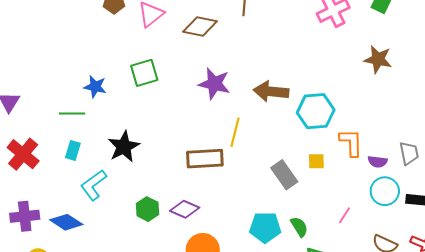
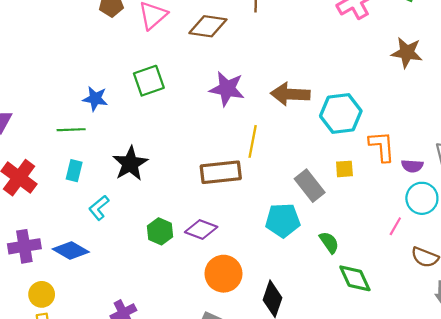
cyan L-shape: (94, 185) -> (99, 208), size x0.7
pink line: (345, 215) -> (395, 226), moved
cyan pentagon: (265, 227) -> (283, 220), moved

